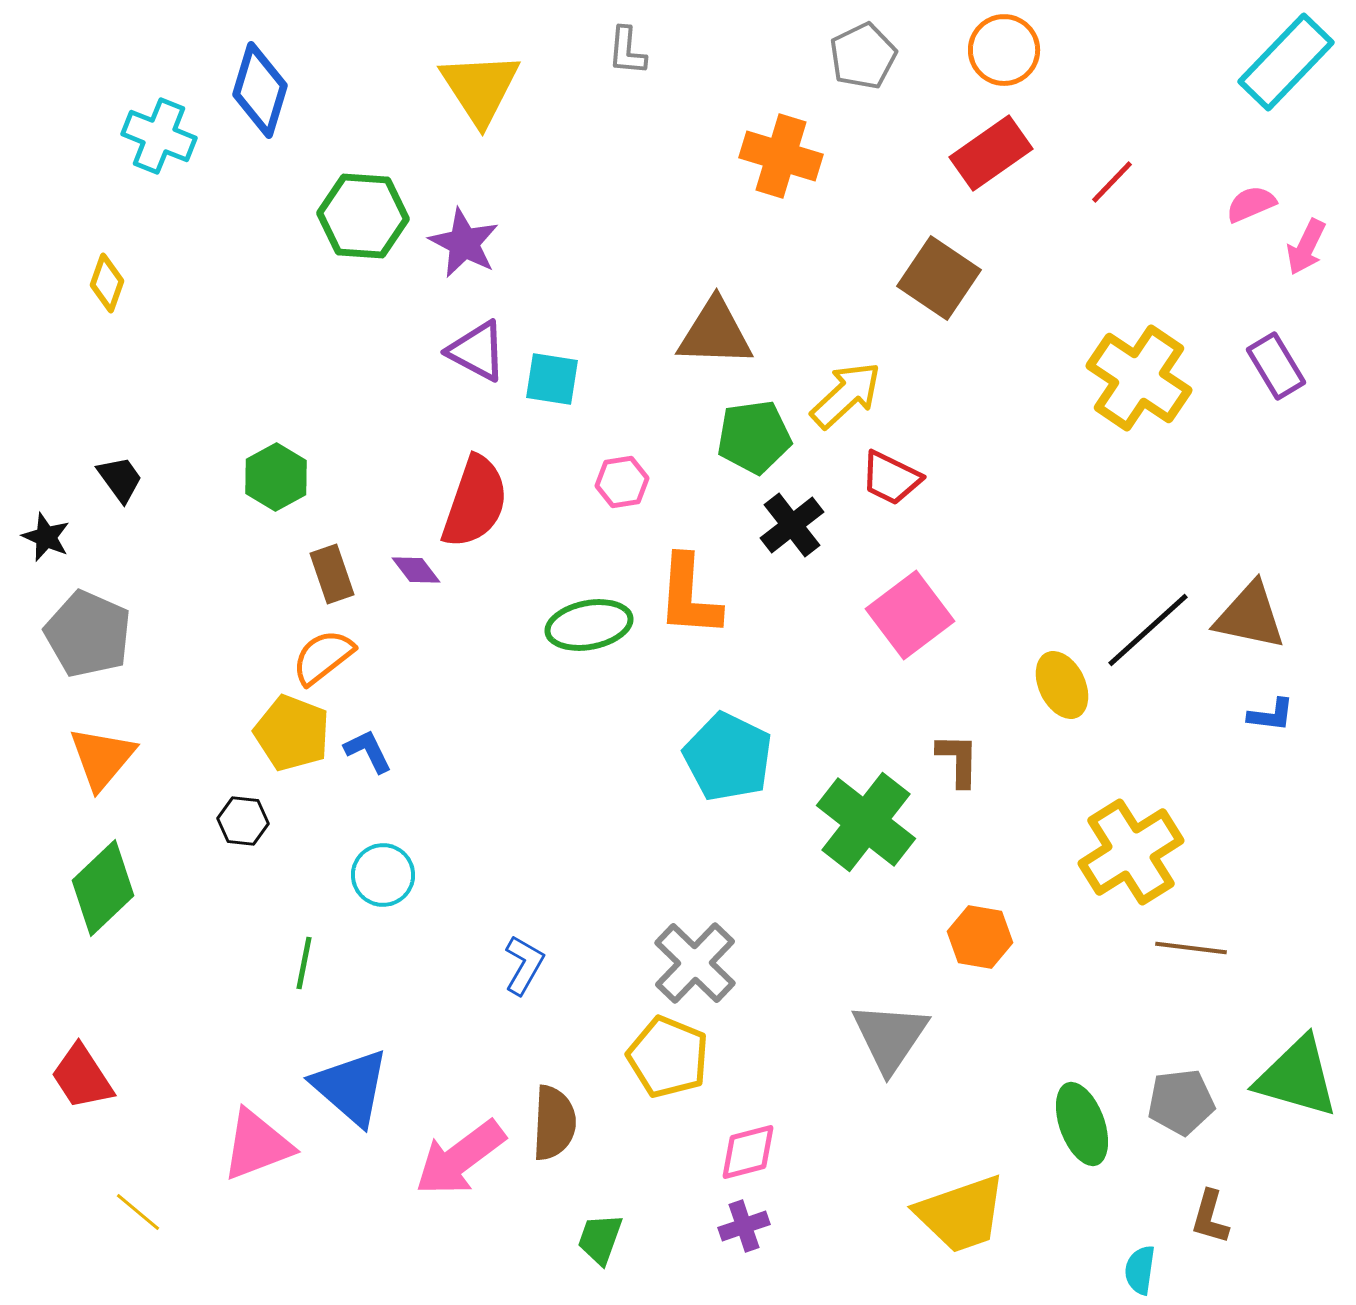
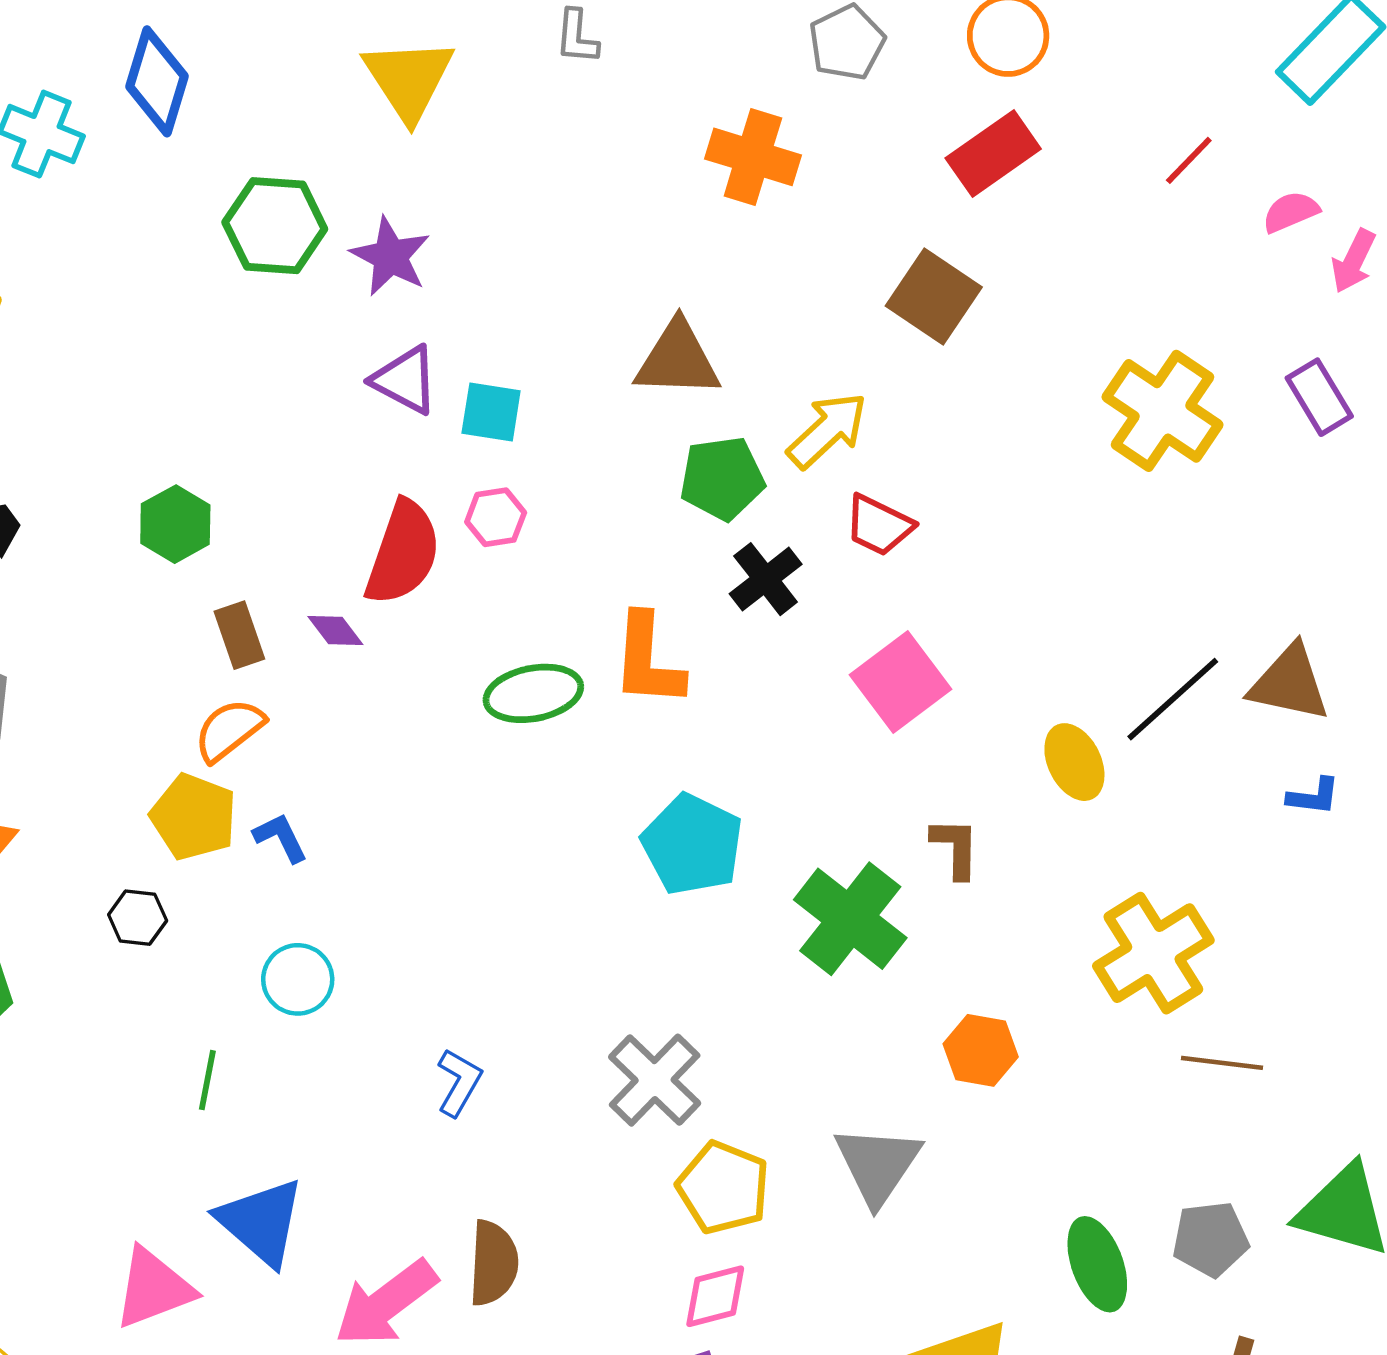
red line: (1112, 182) -> (1189, 160), moved
pink hexagon: (622, 482) -> (496, 517), moved
yellow pentagon: (668, 1057) -> (723, 1188), moved

